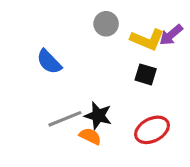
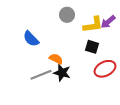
yellow L-shape: (147, 40) -> (93, 25), turned -30
red ellipse: (152, 130) -> (105, 69), moved
orange semicircle: (90, 136) -> (56, 59), moved

